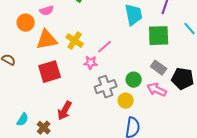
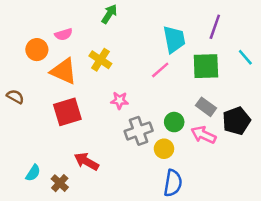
orange triangle: (47, 40) -> (64, 71), turned 35
yellow cross: (75, 41) -> (100, 60), moved
pink line: (105, 47) -> (160, 70), moved
black pentagon: (183, 79) -> (236, 121), turned -30
red arrow: (65, 111) -> (86, 161), turned 90

